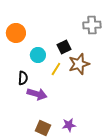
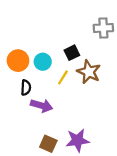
orange circle: (16, 33) -> (18, 61), moved
brown star: (79, 64) -> (89, 72), turned -30
purple star: (69, 125) -> (78, 140), size x1.5

